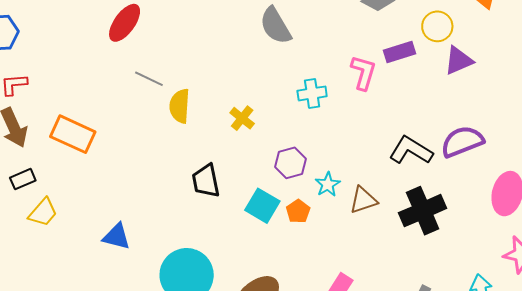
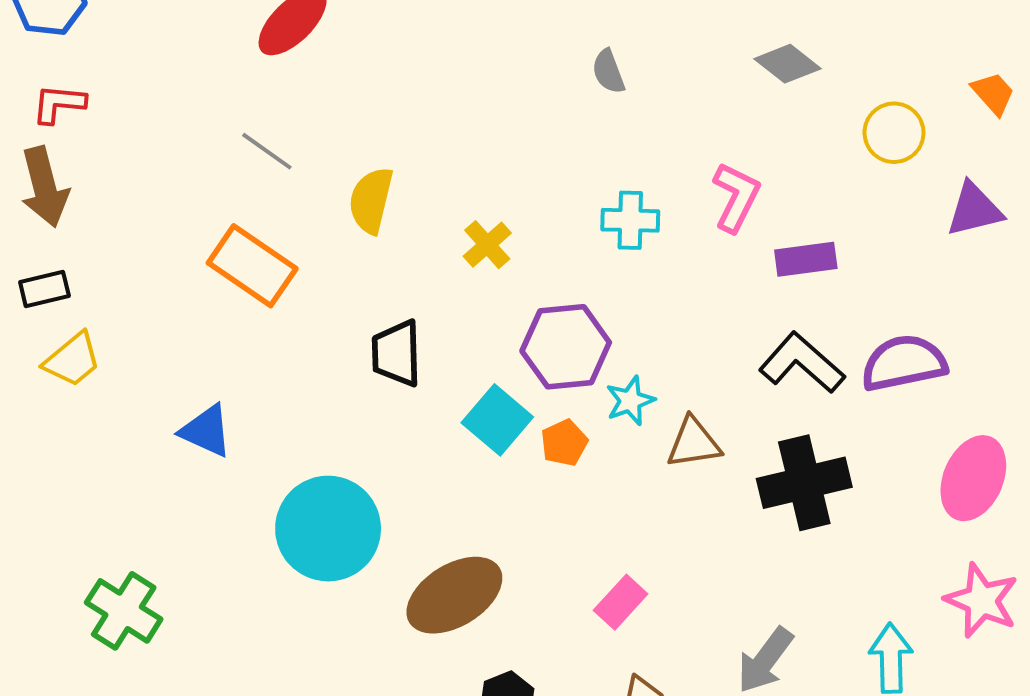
gray semicircle: (275, 26) -> (608, 72), moved, size x0.6
purple rectangle: (400, 52) -> (806, 259), moved
purple triangle: (459, 61) -> (974, 210), moved
gray line: (149, 79) -> (267, 151), moved
orange rectangle: (73, 134) -> (252, 266), moved
purple hexagon: (290, 163) -> (566, 347), size x1.4

